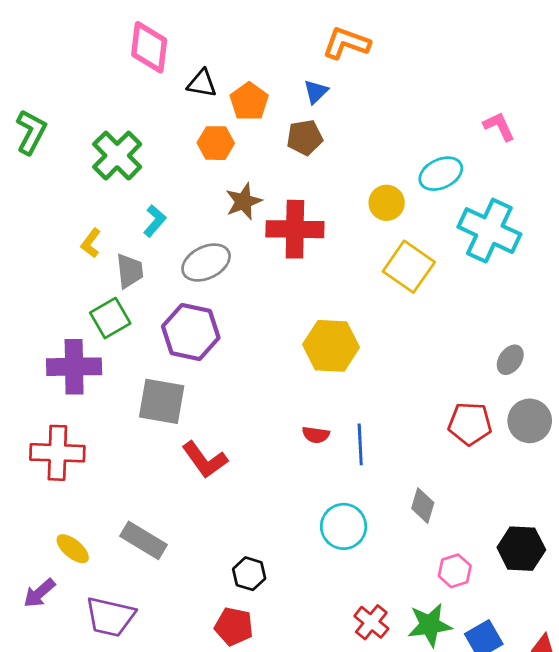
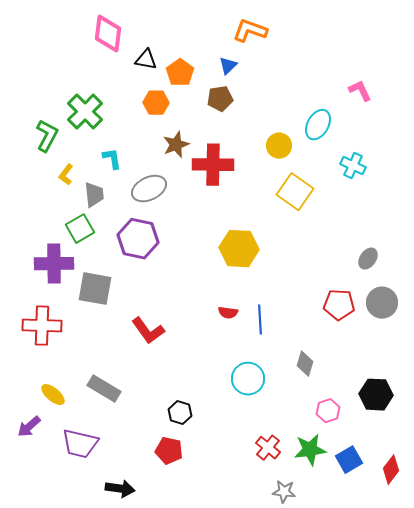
green L-shape: (31, 132) -> (47, 136), moved
cyan ellipse: (441, 174) -> (318, 125), turned -36
cyan L-shape: (155, 221) -> (112, 159), turned -50
cyan cross: (489, 231) -> (353, 166), size x0.6
gray square: (162, 401) -> (95, 289), moved

